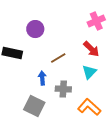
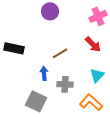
purple circle: (35, 29) -> (50, 11), moved
cyan triangle: (89, 72) -> (97, 75), moved

